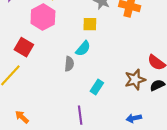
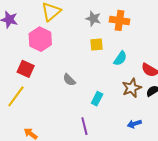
yellow square: (90, 24) -> (97, 45), moved
cyan semicircle: (83, 48) -> (120, 58), moved
gray semicircle: (69, 64) -> (69, 80), turned 136

